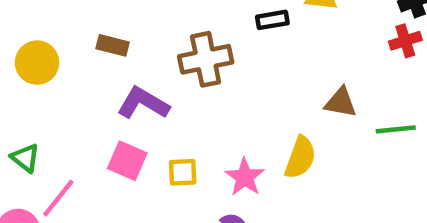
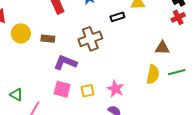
yellow circle: (37, 63) -> (21, 33), moved
brown triangle: (341, 102) -> (162, 48), moved
green line: (396, 129) -> (177, 72), moved
yellow semicircle: (300, 158) -> (153, 74), moved

